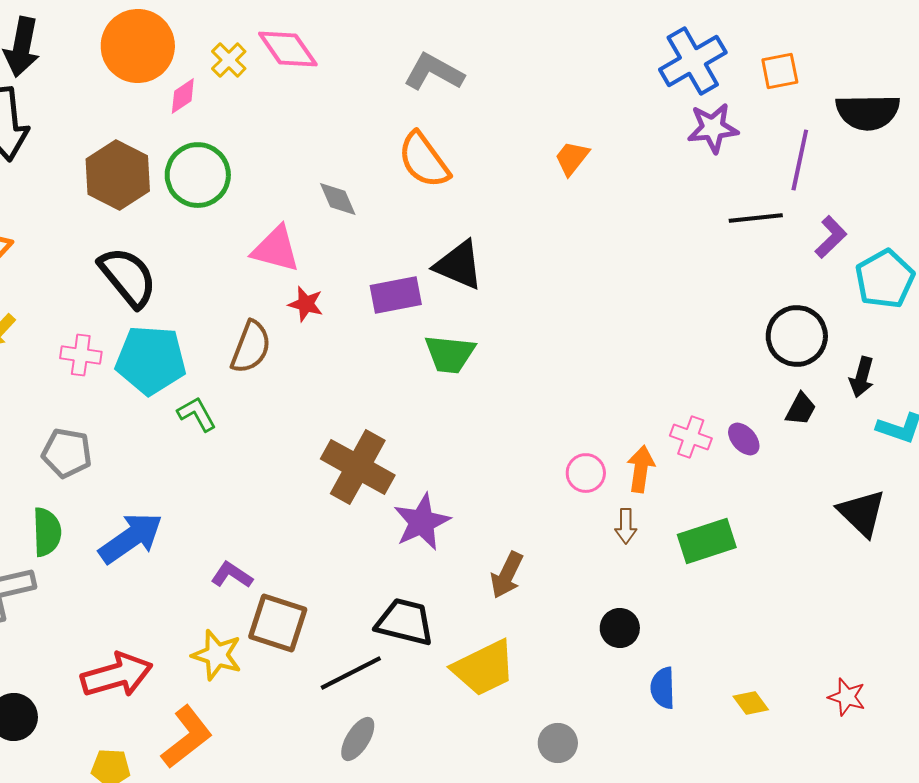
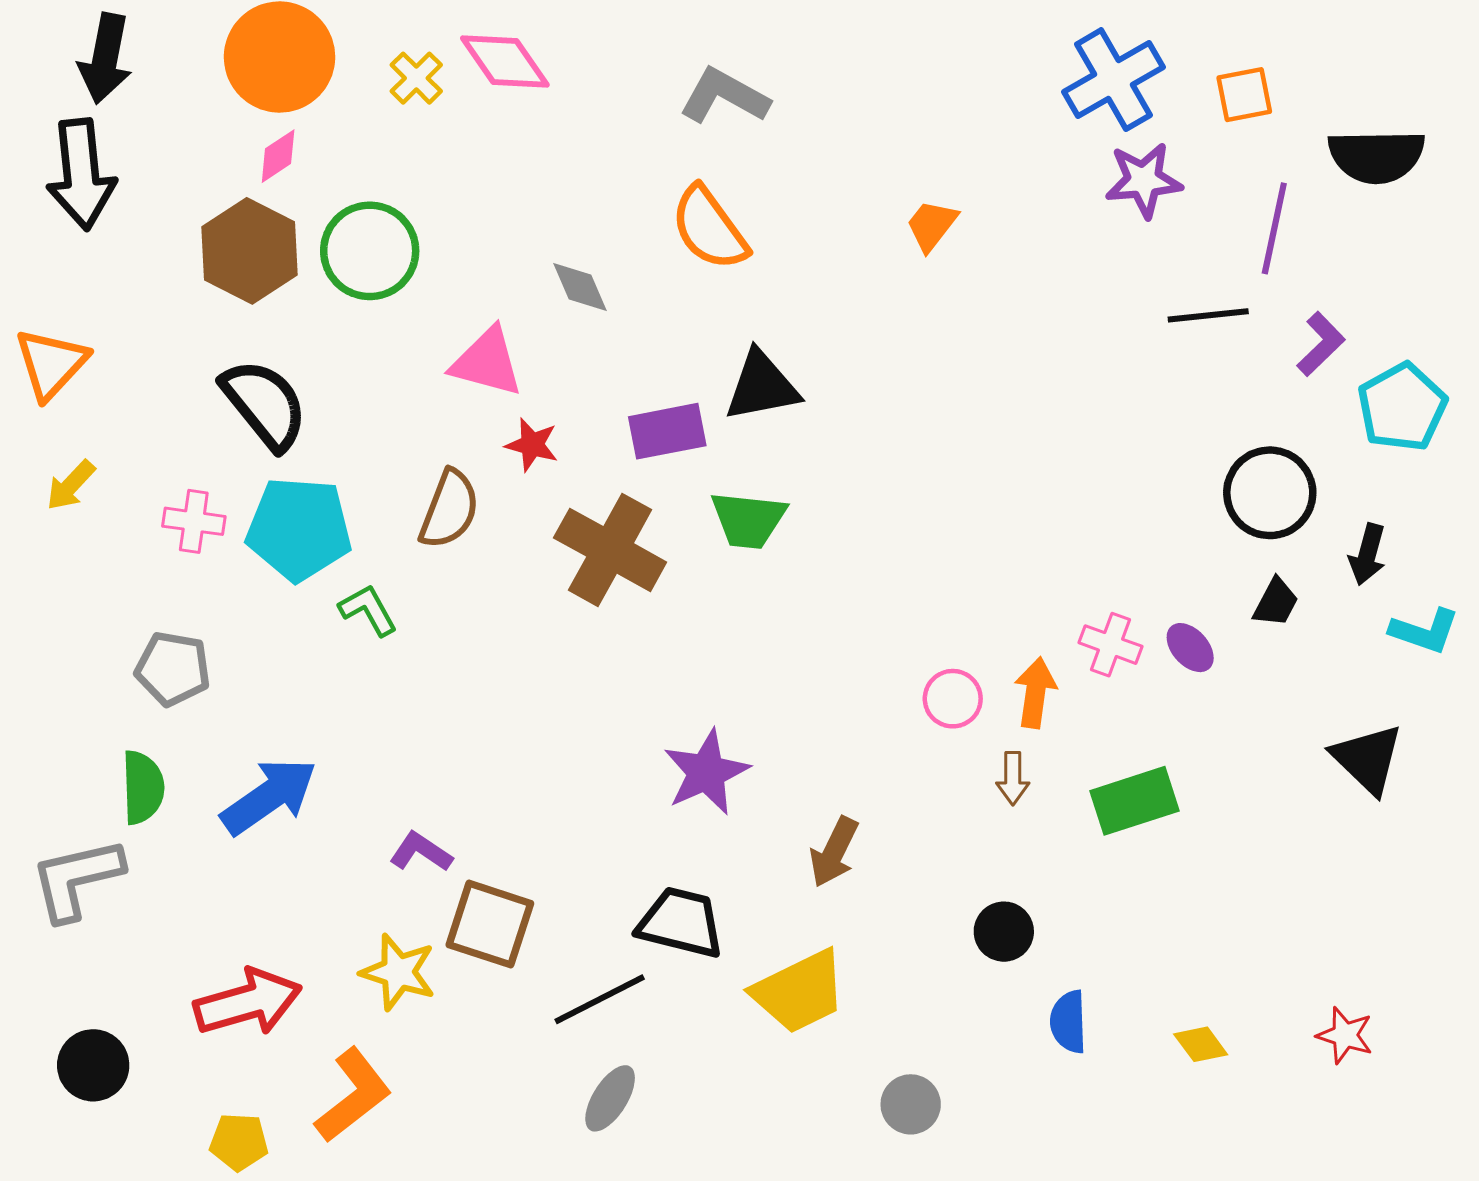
pink diamond: (183, 96) -> (278, 156), moved
black triangle: (459, 265) -> (762, 386), turned -34
brown cross: (358, 467) -> (610, 550), moved

